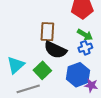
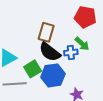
blue cross: (85, 48) -> (71, 52), moved
blue hexagon: (78, 75) -> (53, 75), moved

